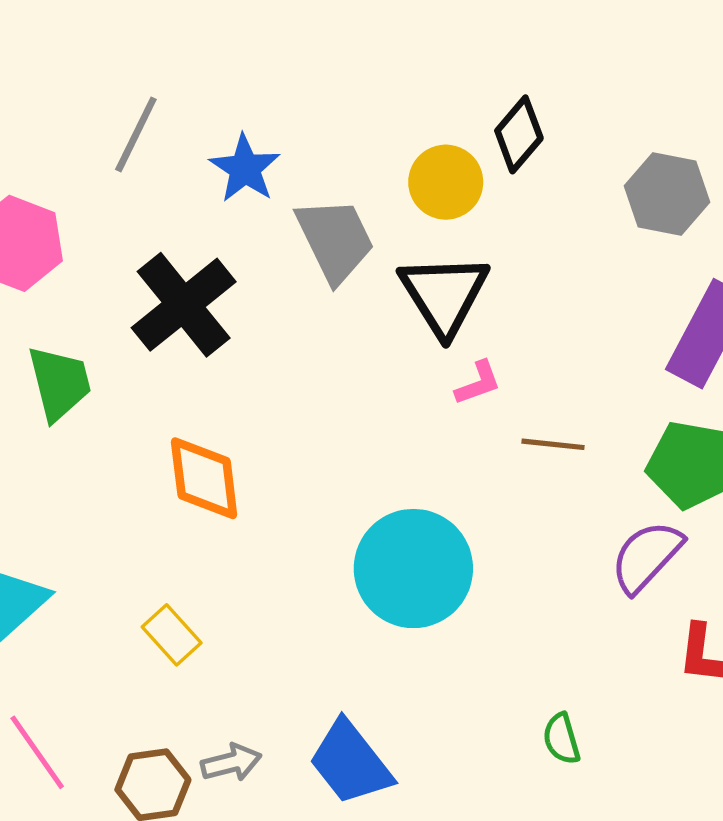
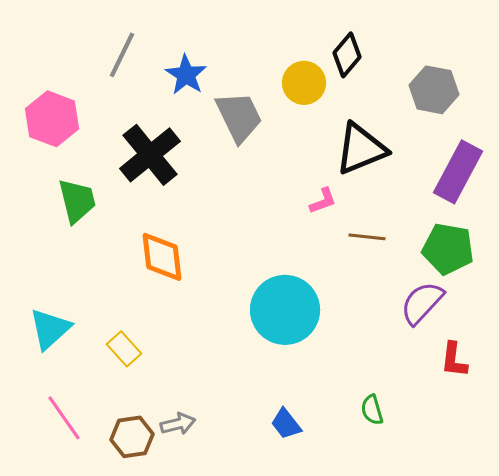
black triangle: (444, 294) -> (361, 149), moved, turned 40
yellow rectangle: (172, 635) -> (124, 349), moved
blue trapezoid: (350, 763) -> (286, 424), moved, size x0.6

